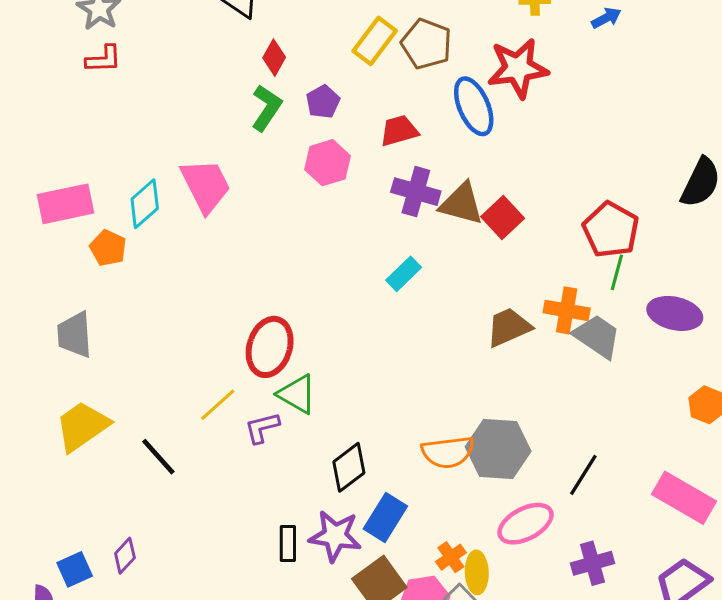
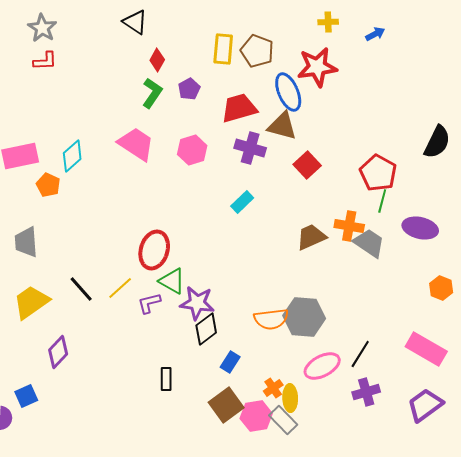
yellow rectangle: (375, 41) -> (223, 49), turned -32
red trapezoid: (399, 131) -> (239, 108), size x1.4
pink hexagon: (327, 163) -> (192, 150), moved
pink trapezoid: (206, 186) -> (136, 144), moved, turned -30
brown triangle: (462, 204) -> (282, 126), moved
black line: (158, 457) -> (81, 289), moved
black line: (583, 475) -> (360, 354), moved
blue rectangle: (385, 518) -> (230, 362), size x0.7
purple star: (335, 536) -> (197, 303), moved
purple diamond: (125, 556) -> (58, 352), moved, size x1.4

